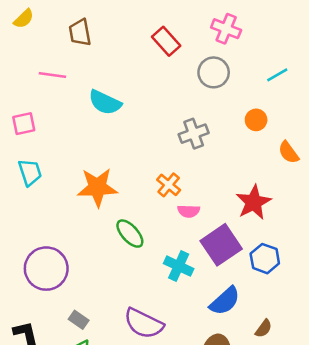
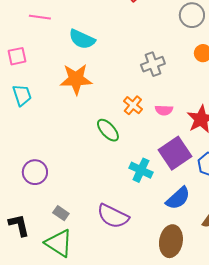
gray circle: (214, 72) -> (192, 15), moved
orange star: (97, 187) -> (76, 79), moved
pink semicircle: (189, 211) -> (164, 110), moved
green ellipse: (130, 234) -> (108, 130), moved
purple circle: (46, 269) -> (35, 172), size x0.7

